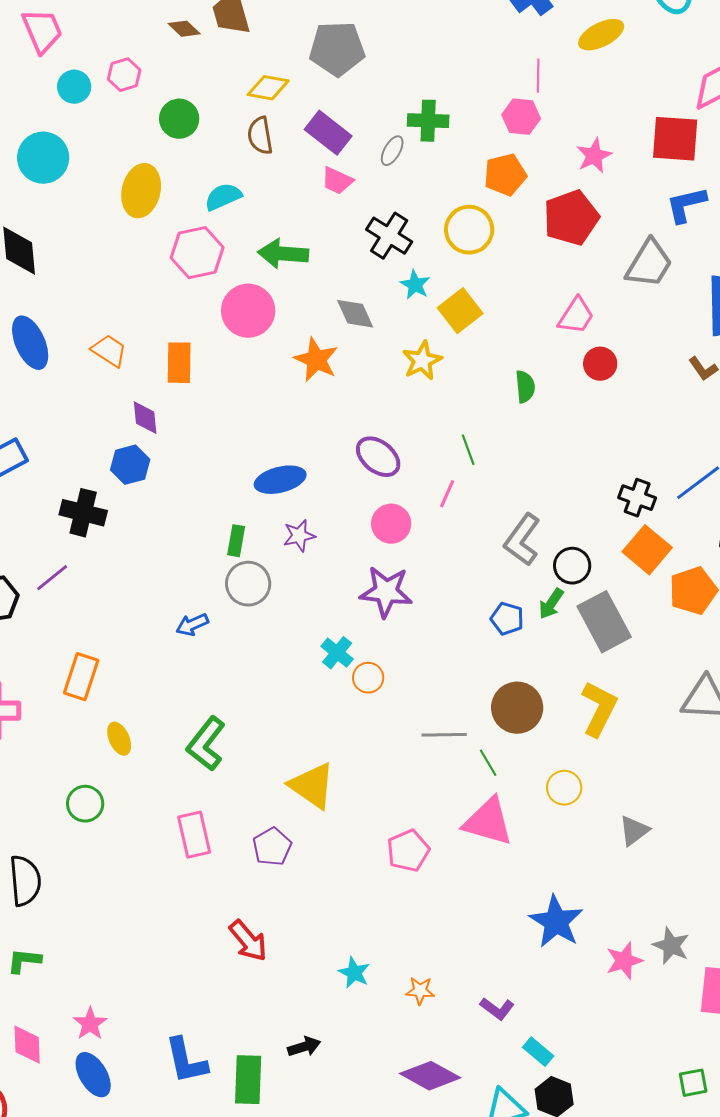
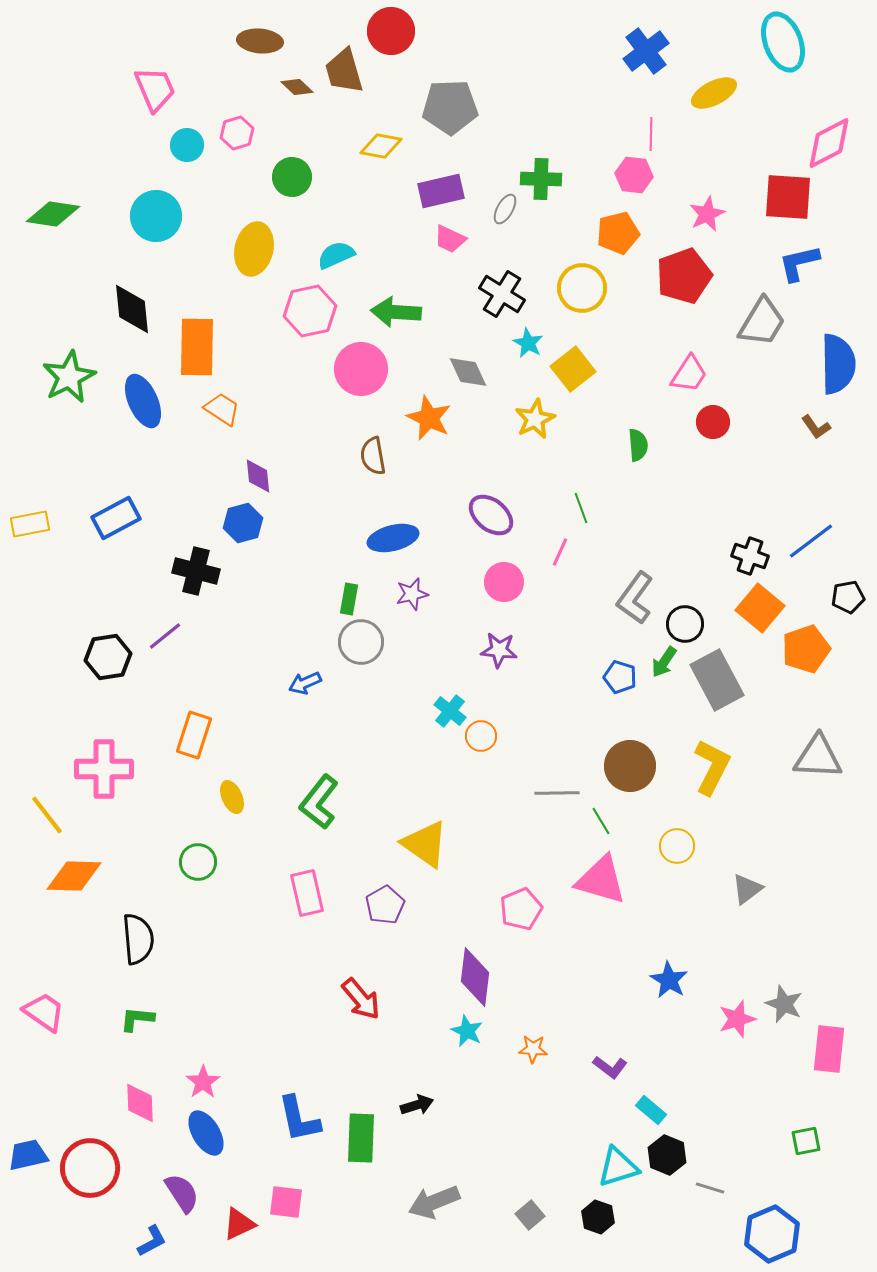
purple rectangle: (328, 133) -> (441, 191), turned -51
brown semicircle: (260, 136) -> (373, 456), moved
orange rectangle: (179, 363) -> (197, 347), moved, size x1.4
purple star: (386, 592) -> (499, 650), size x0.7
blue star: (556, 922) -> (669, 980), size x0.7
purple diamond: (430, 1076) -> (475, 977), moved, turned 68

